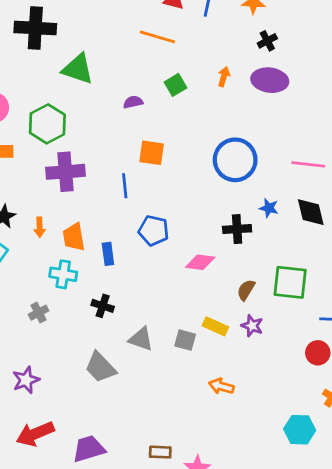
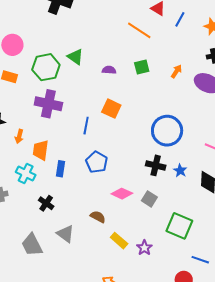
green triangle: (78, 69) -> (75, 57), moved, size x0.7
black cross: (237, 229) -> (156, 165), moved
brown semicircle: (246, 290) -> (98, 217), moved, turned 70
gray square: (185, 340) -> (149, 199), moved

